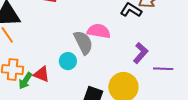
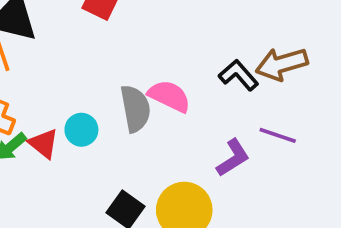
cyan circle: (68, 61) -> (81, 130), moved
purple line: (163, 69) -> (278, 135), moved

